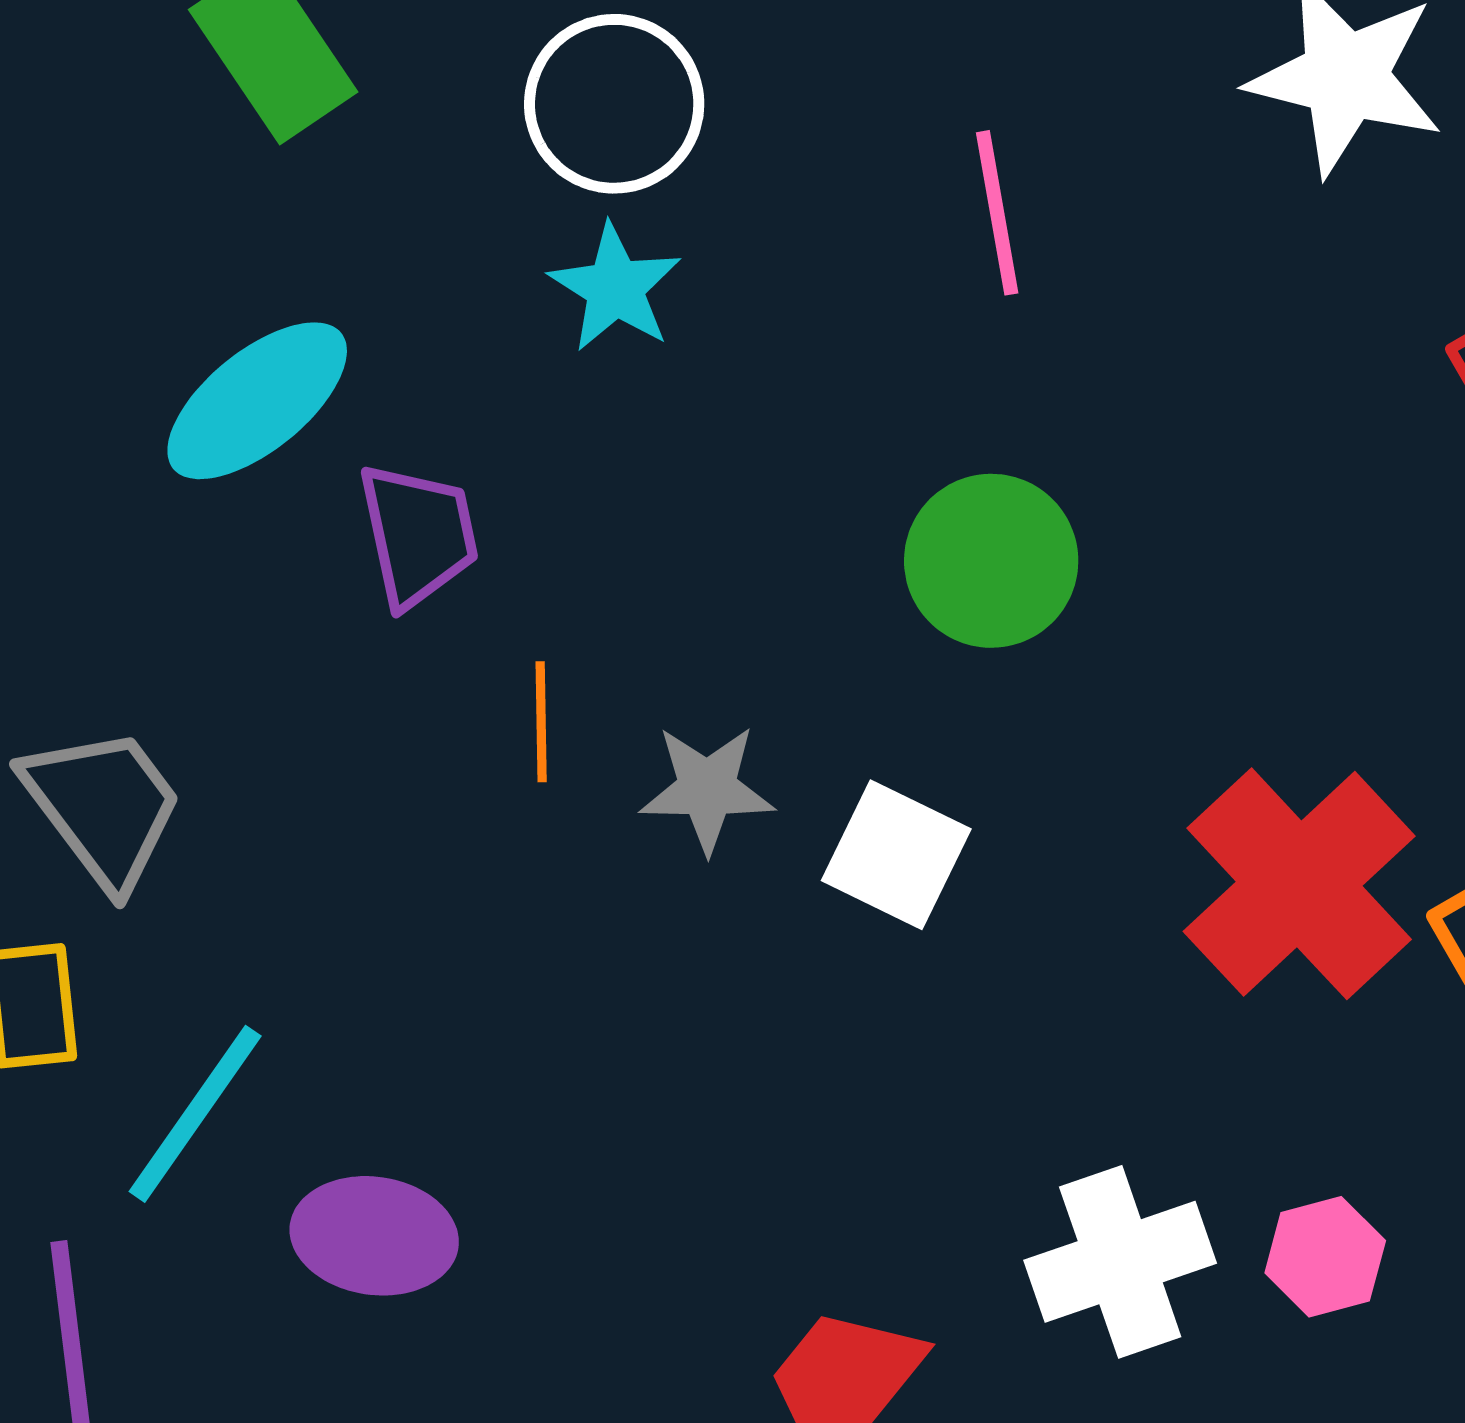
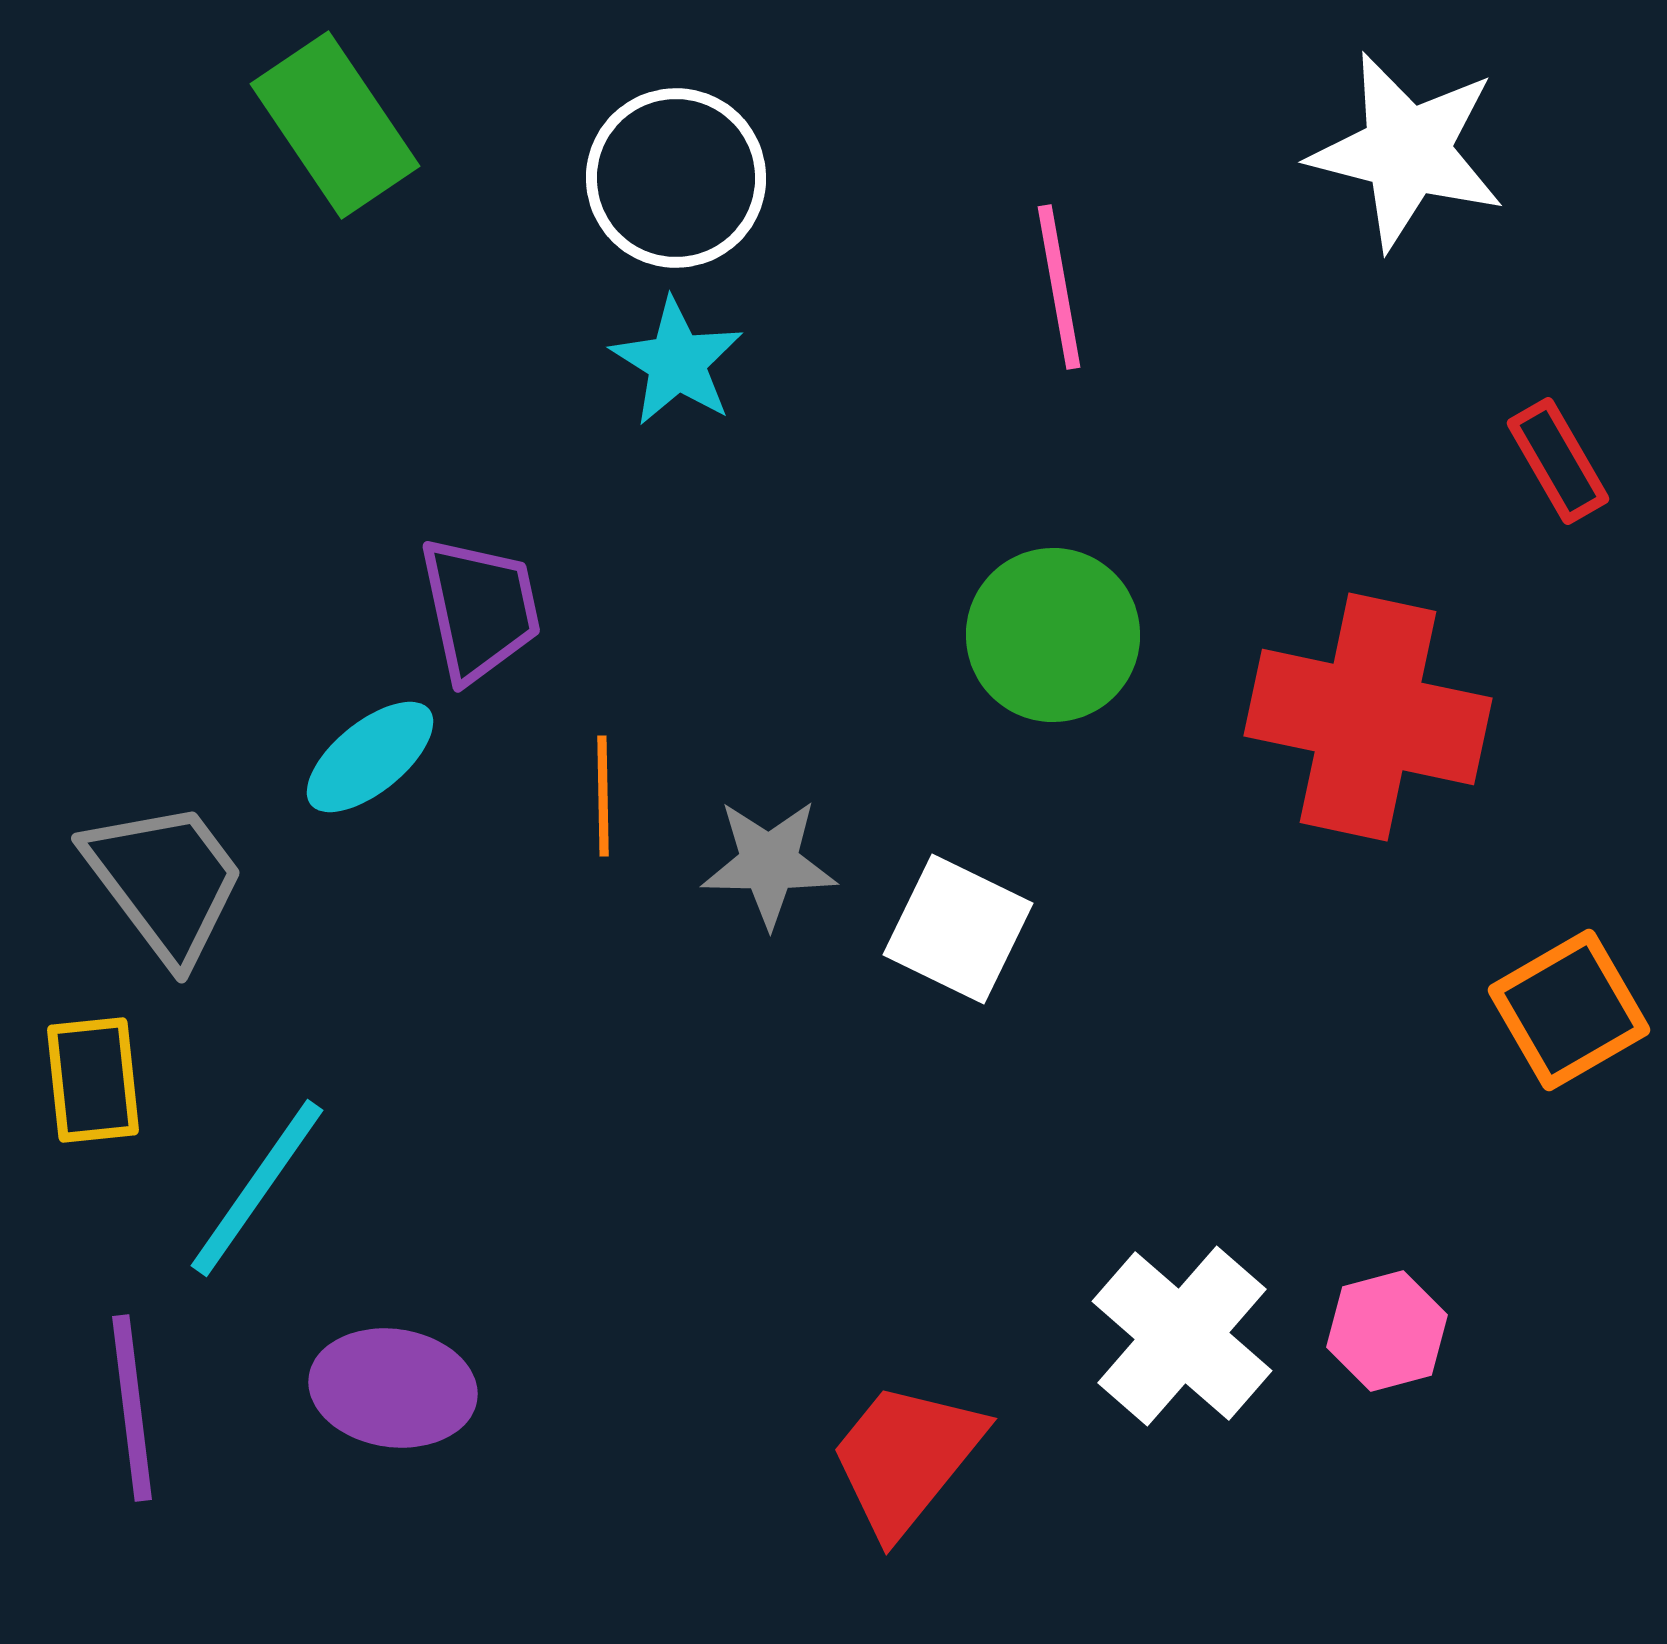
cyan ellipse: (257, 401) -> (370, 757), moved, size x0.7
red cross: (1299, 884) -> (1368, 717), moved, turned -35
purple ellipse: (374, 1236) -> (393, 1388), moved
white cross: (1120, 1262) -> (1182, 1336), turned -30

